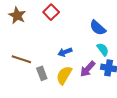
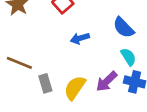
blue arrow: (65, 52) -> (80, 38), moved

